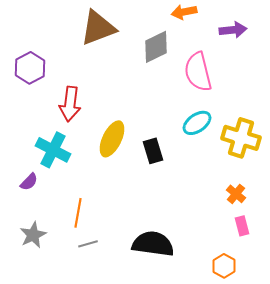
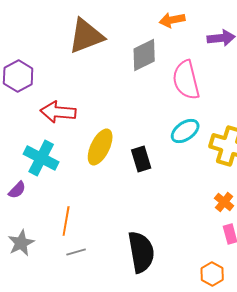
red arrow: (70, 104) -> (58, 112), turned 88
black semicircle: (153, 244) -> (141, 252), turned 72

